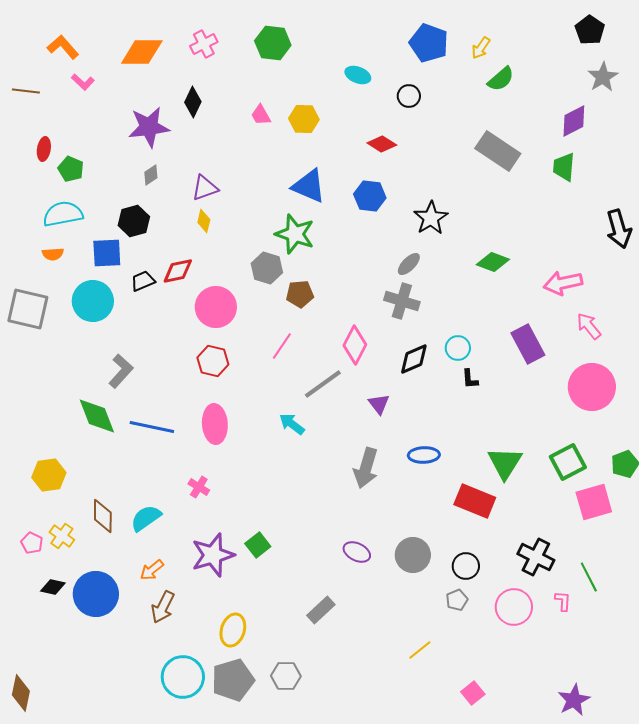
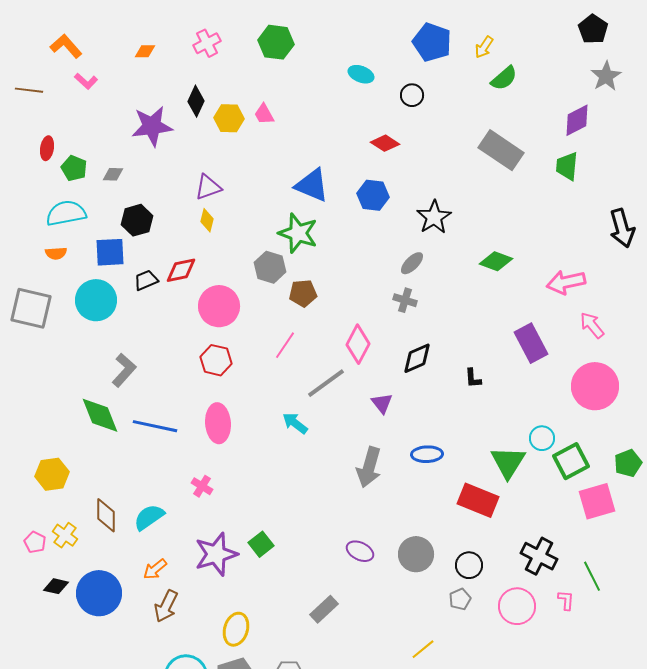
orange diamond: (142, 52) -> (145, 51), size x0.5
yellow hexagon: (304, 119) -> (229, 118), moved
gray diamond: (151, 175) -> (113, 174), moved, turned 35
gray cross: (402, 301) -> (405, 300), size x0.7
cyan circle: (458, 348) -> (542, 438), moved

